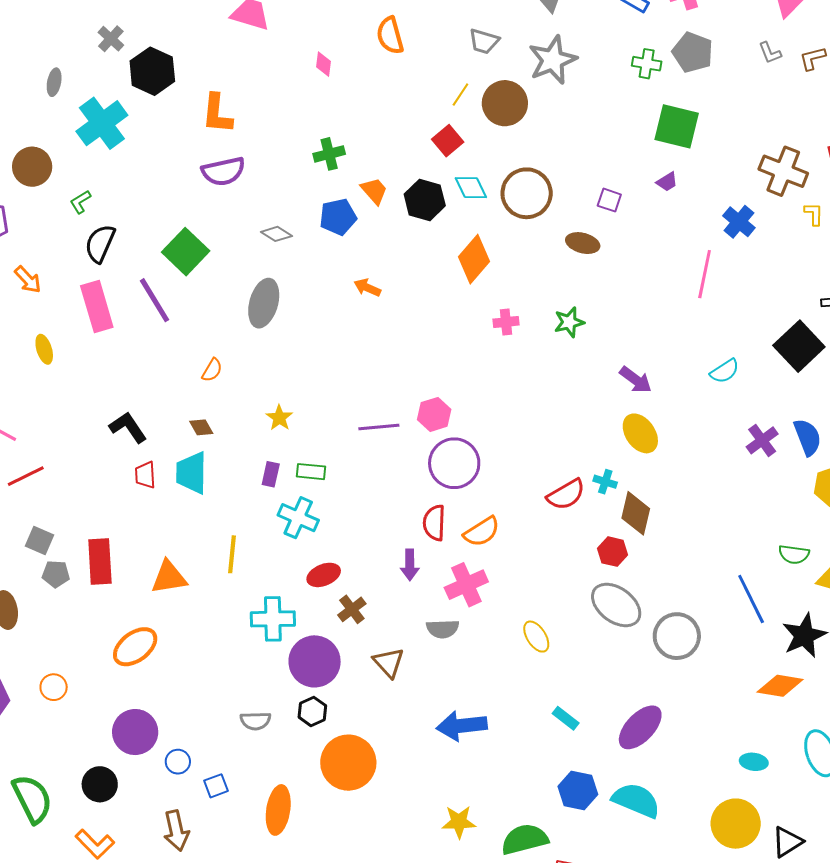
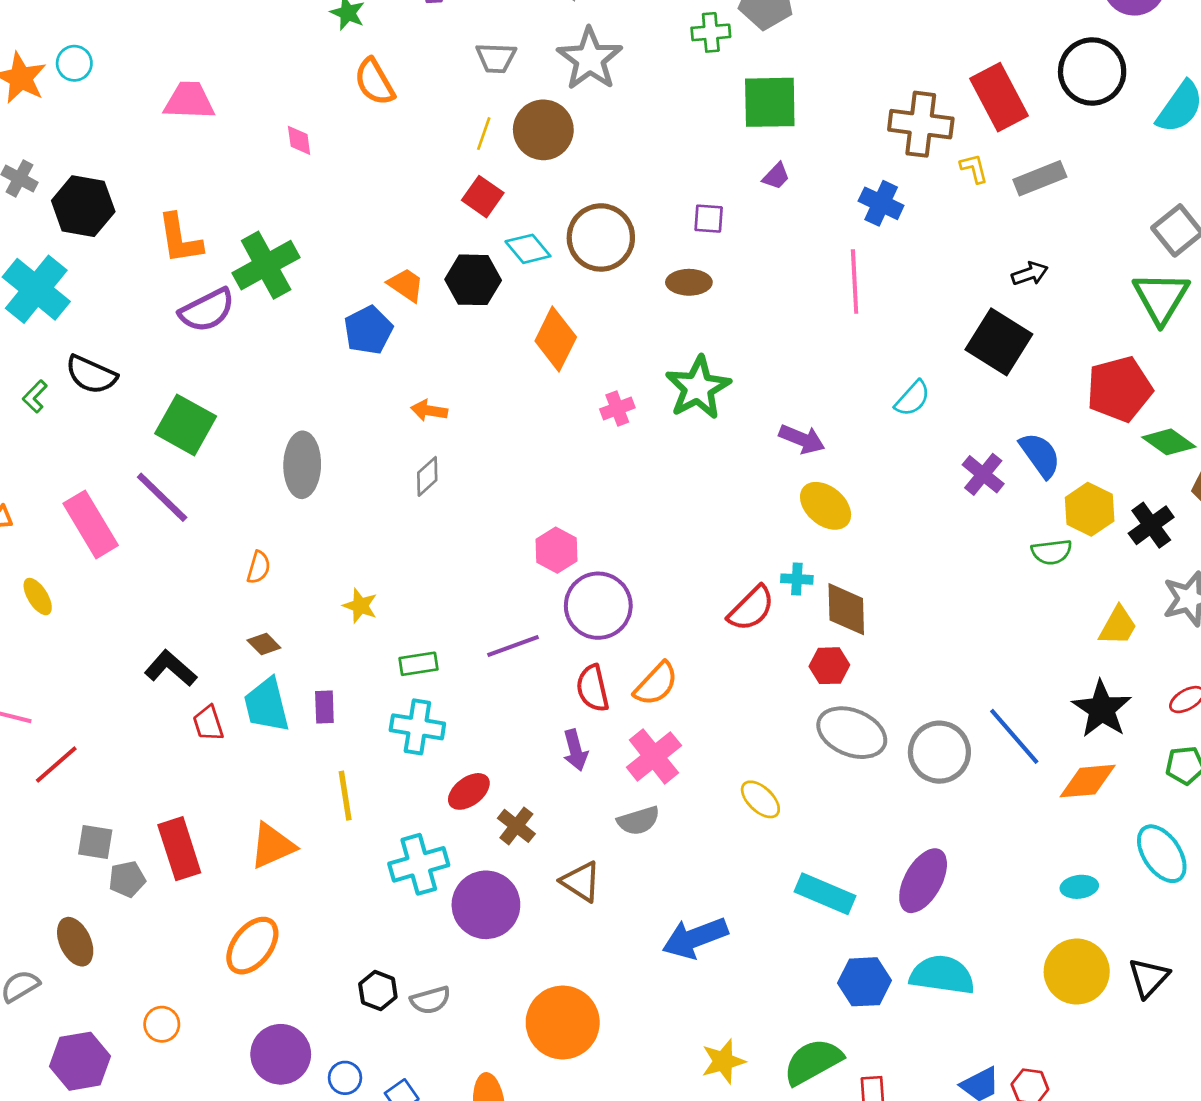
green cross: (329, 154) -> (266, 265), moved, size x1.6
gray diamond: (276, 234) -> (427, 476), moved, turned -60
black semicircle: (100, 243) -> (91, 375), moved, turned -75
green star: (569, 322) -> (698, 388), size x1.6
purple line: (379, 427) -> (513, 646), moved
purple rectangle: (271, 474) -> (324, 707), moved
green semicircle: (794, 554) -> (1052, 552), moved
blue line: (751, 599) -> (1014, 736), moved
black hexagon: (312, 711) -> (378, 991), moved
cyan rectangle: (566, 718) -> (825, 894), size x1.6

